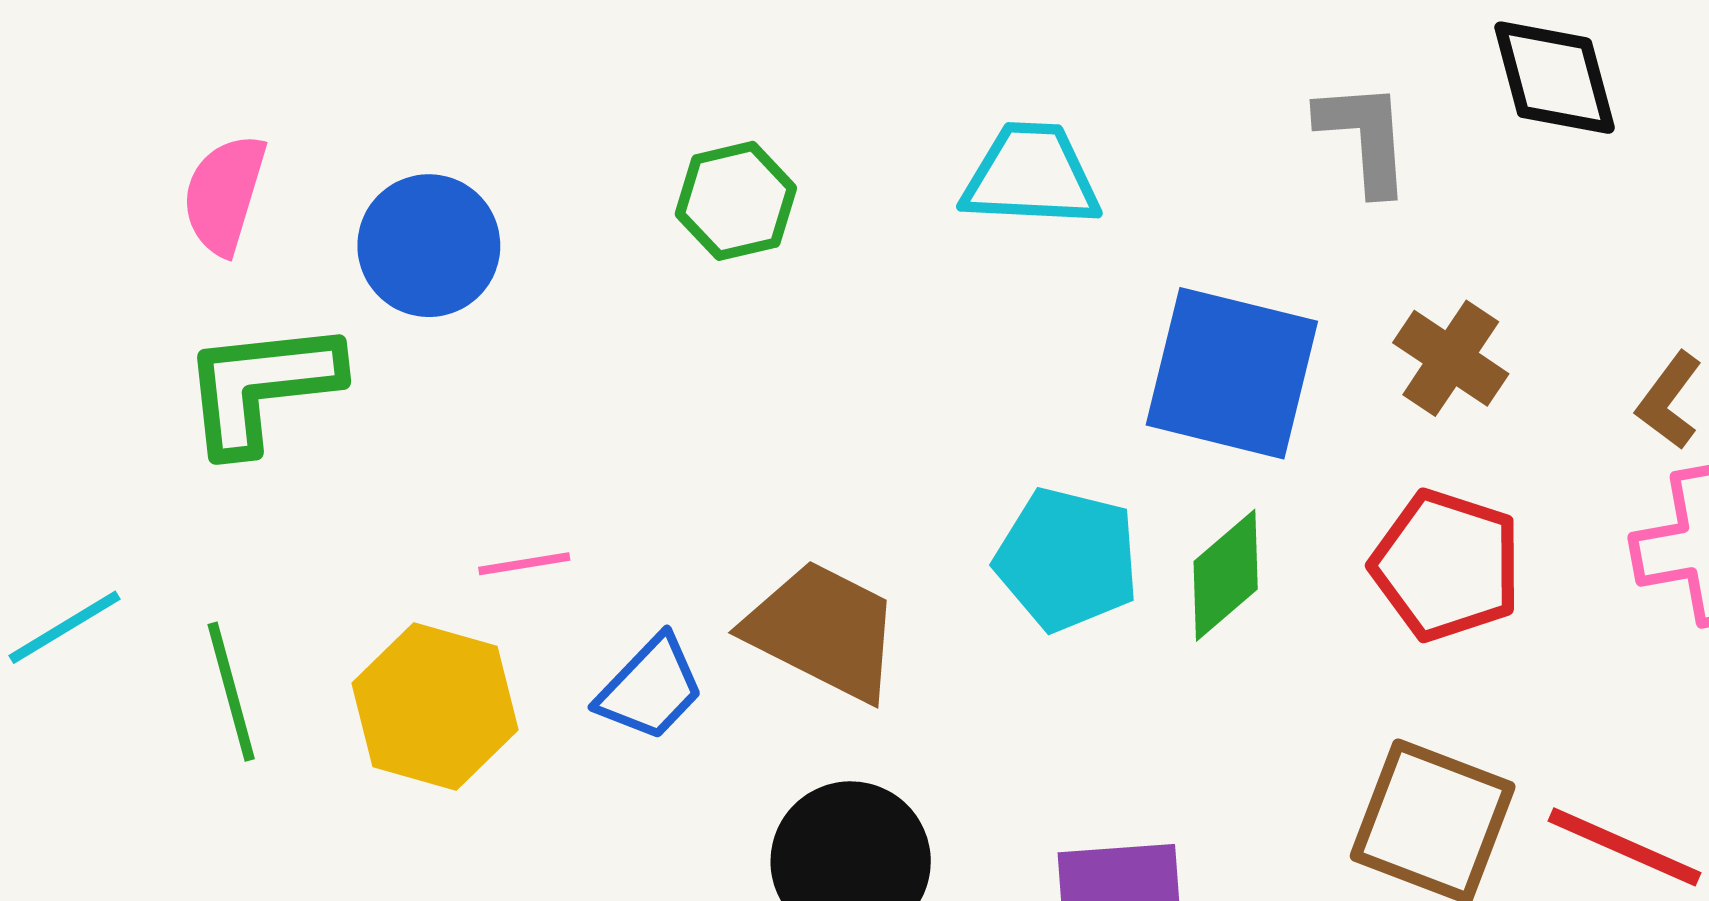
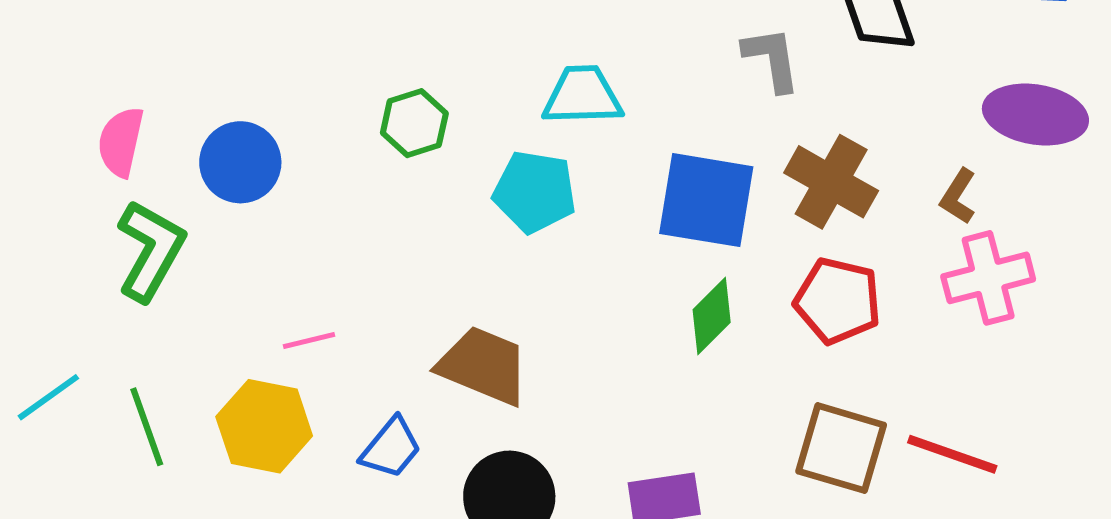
brown cross: (1451, 358) -> (831, 182), size x1.4
green L-shape: (261, 387) -> (151, 251), turned 130
cyan pentagon: (1067, 559) -> (535, 192), moved
blue trapezoid: (650, 688) -> (391, 448), moved

